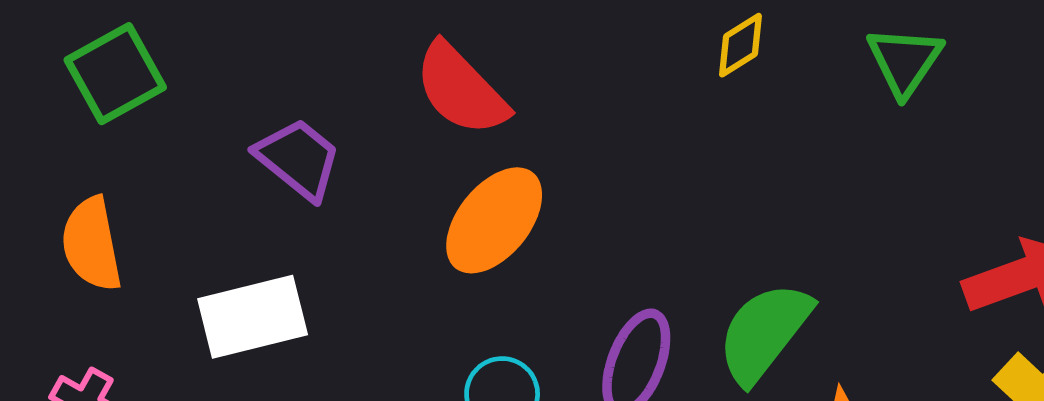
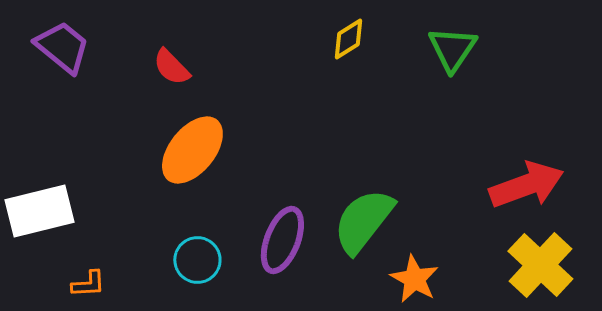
red semicircle: (461, 89) -> (171, 67), size x0.6
purple trapezoid: (298, 159) -> (62, 47), moved

